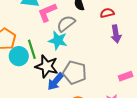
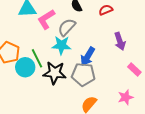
purple arrow: (116, 34) -> (120, 41), moved
pink rectangle: (126, 76) -> (134, 69), turned 72
blue arrow: (56, 81) -> (88, 56), moved

